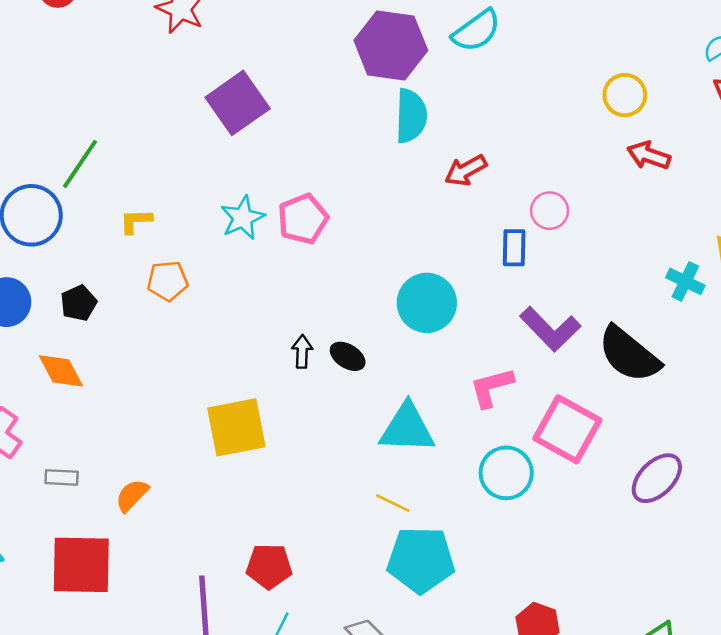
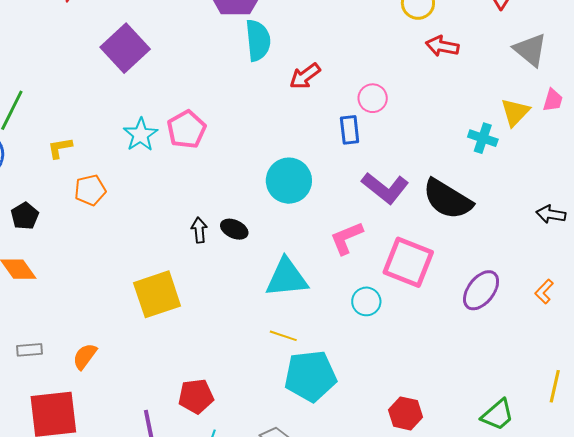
cyan circle: (506, 473) -> (366, 301), size x0.7

